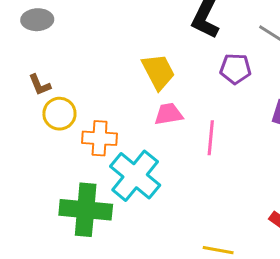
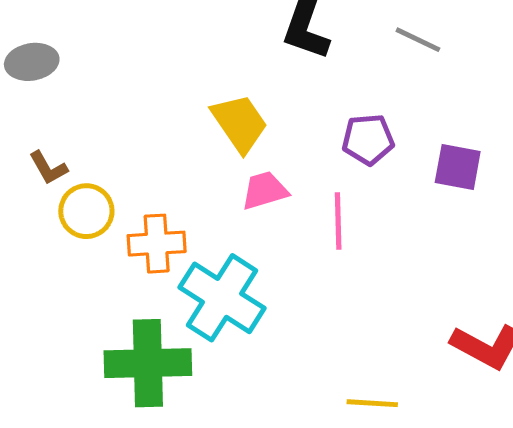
purple pentagon: (235, 69) -> (368, 139), moved

